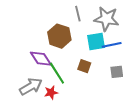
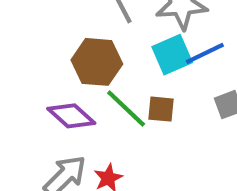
green line: (57, 73) -> (126, 108), moved

